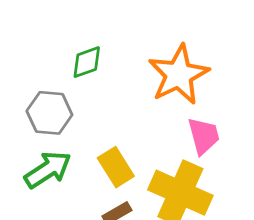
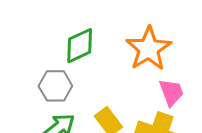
green diamond: (87, 62) -> (80, 46), size x1.4

